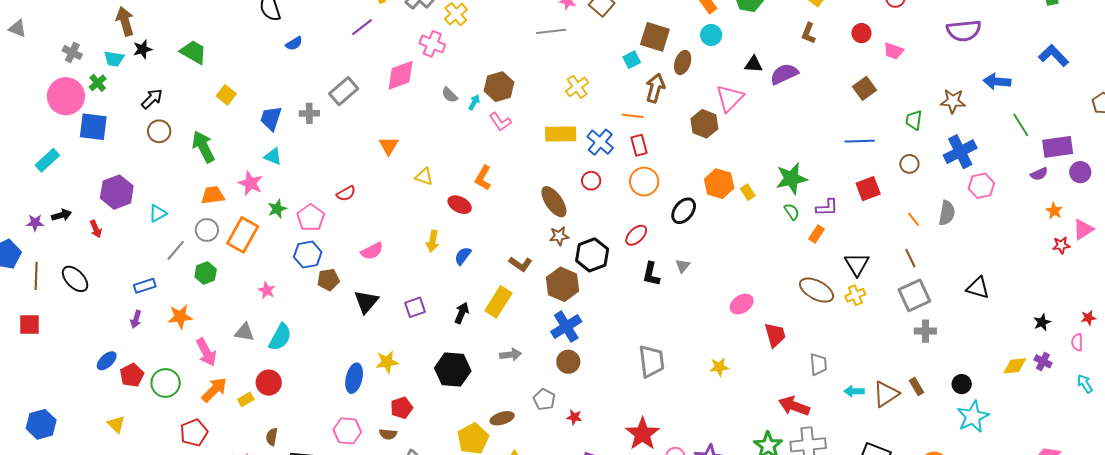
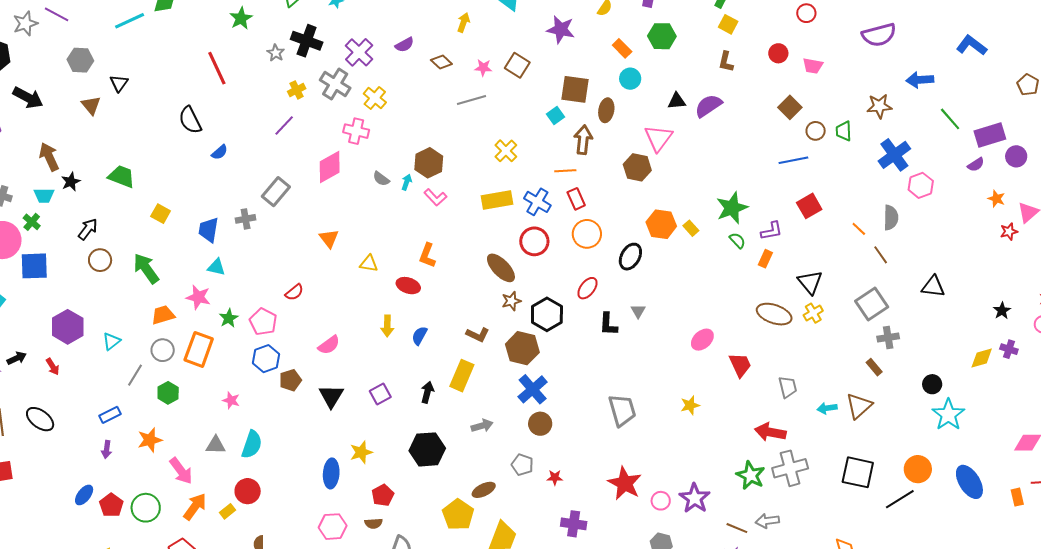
brown circle: (909, 164) -> (816, 131), moved
red circle: (591, 181) -> (534, 241), size x1.5
brown line: (910, 258) -> (881, 255), moved
brown rectangle: (916, 387) -> (874, 367), moved

